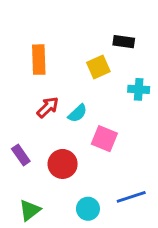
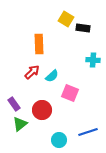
orange rectangle: (39, 60) -> (39, 44), moved
yellow square: (98, 67) -> (66, 19), moved, turned -35
green triangle: (30, 210) -> (20, 124), moved

